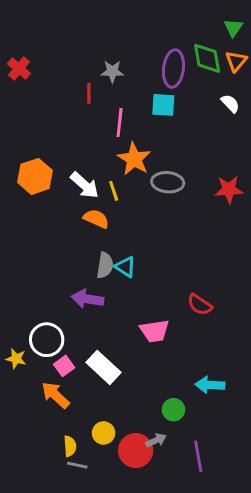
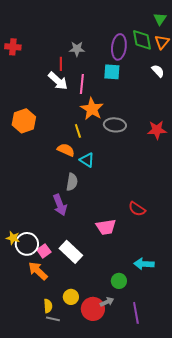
red cross: (19, 69) -> (13, 47), turned -35
white arrow: (85, 185) -> (58, 81), moved
cyan triangle: (125, 267) -> (87, 160), moved
purple arrow: (87, 299) -> (60, 205), turned -120
white circle: (47, 340) -> (27, 244), moved
yellow star: (16, 359) -> (13, 238), moved

